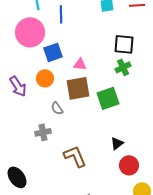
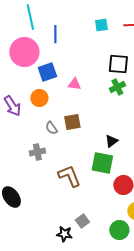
brown square: (78, 88) -> (72, 122), moved, size x0.7
green square: (108, 98) -> (102, 163), moved, turned 30
black triangle: (117, 143) -> (111, 141), moved

